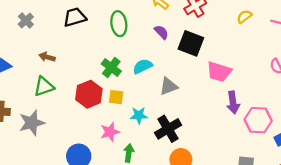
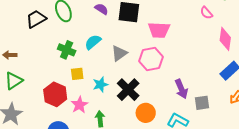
black trapezoid: (75, 17) -> (36, 19), moved
red hexagon: (89, 94) -> (55, 94), moved
purple arrow: (233, 103) -> (181, 89), moved
pink hexagon: (258, 120) -> (151, 59), moved

